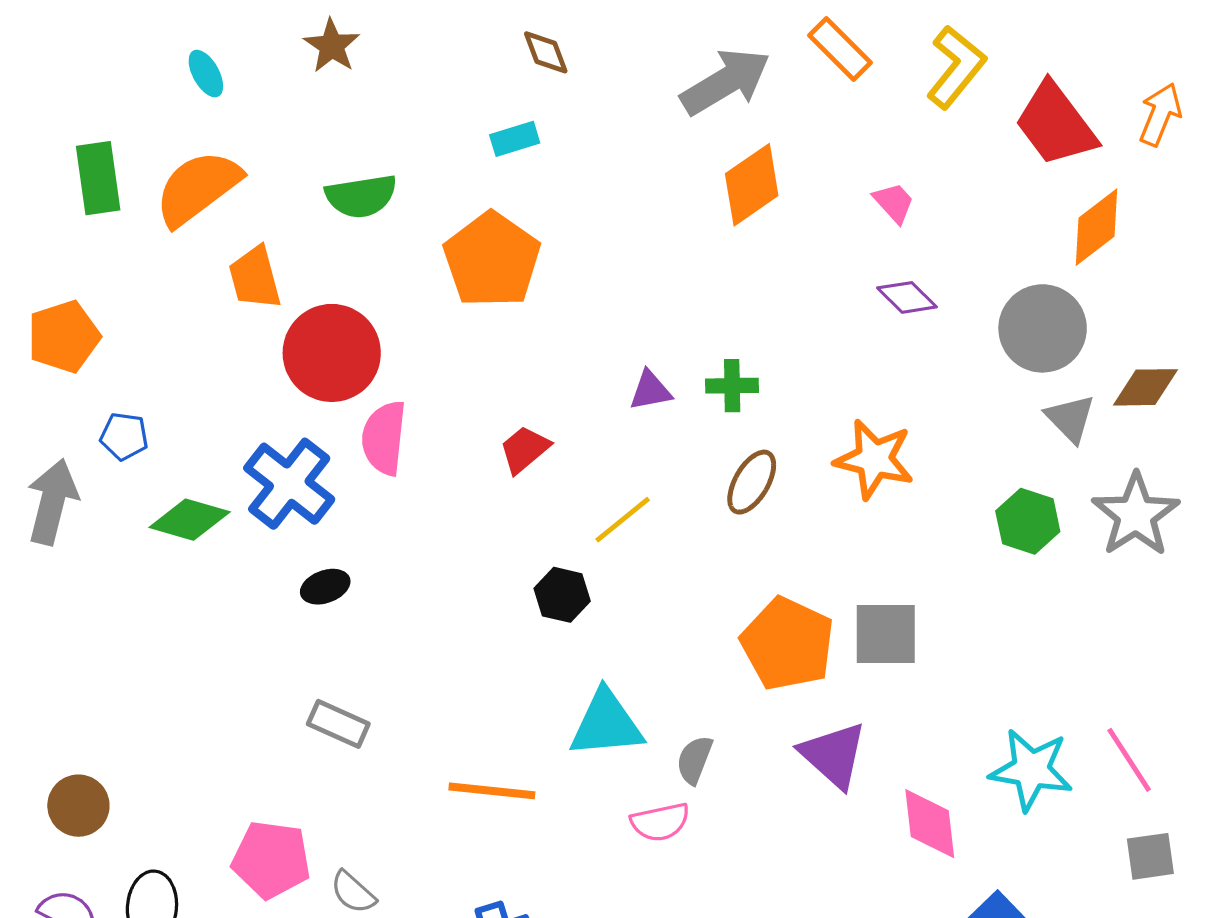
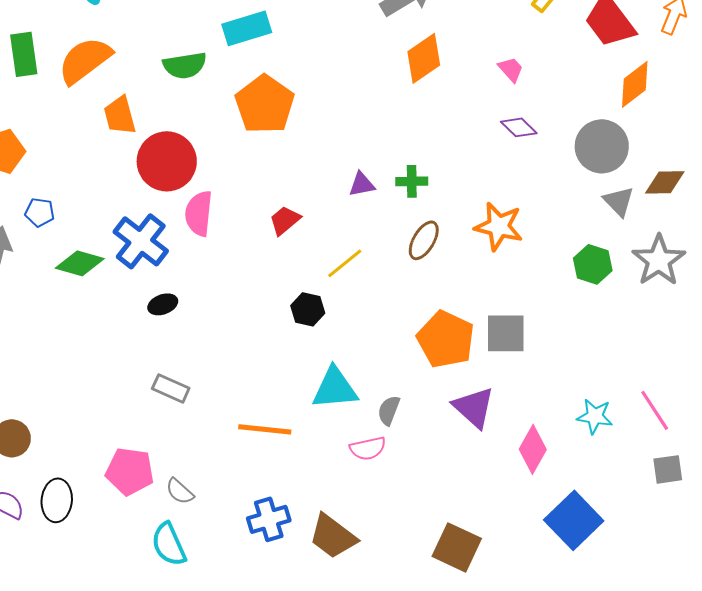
cyan rectangle: (515, 139) -> (247, 28), moved, size x1.6
cyan star: (1031, 770) -> (595, 416), size x0.7
pink diamond: (930, 824) -> (533, 449), turned 36

